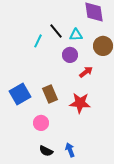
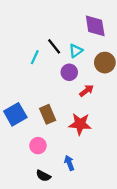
cyan triangle: (76, 35) -> (76, 51), turned -32
blue arrow: (70, 150) -> (69, 163), moved

